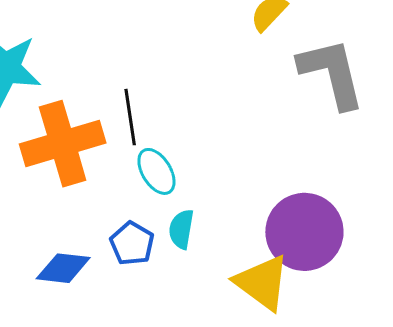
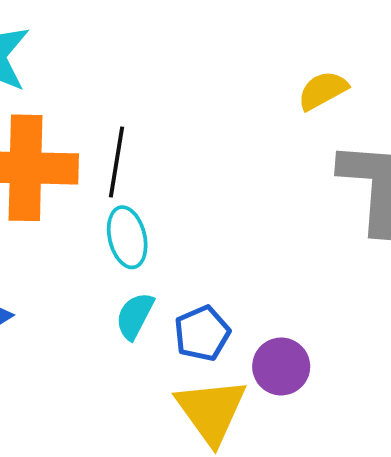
purple circle: (304, 232) -> (281, 366), size x0.6
blue pentagon: (132, 243) -> (202, 333), moved

